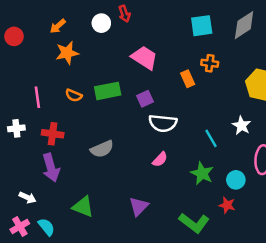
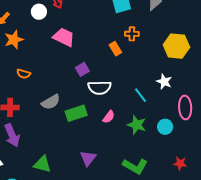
pink trapezoid: (144, 58) -> (64, 37), moved
green rectangle: (108, 91) -> (76, 113), moved
gray semicircle: (102, 149) -> (51, 102), moved
pink semicircle: (160, 159) -> (109, 117), moved
red star: (227, 205) -> (180, 163), moved

